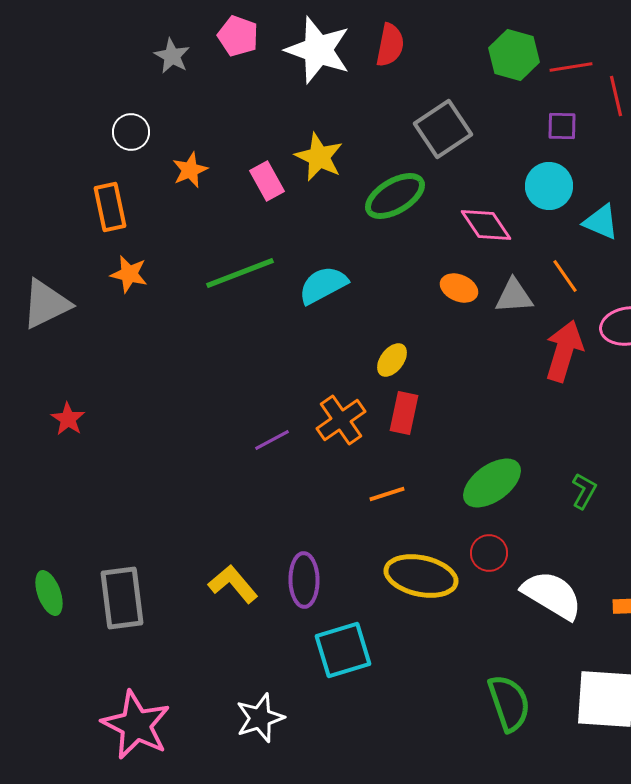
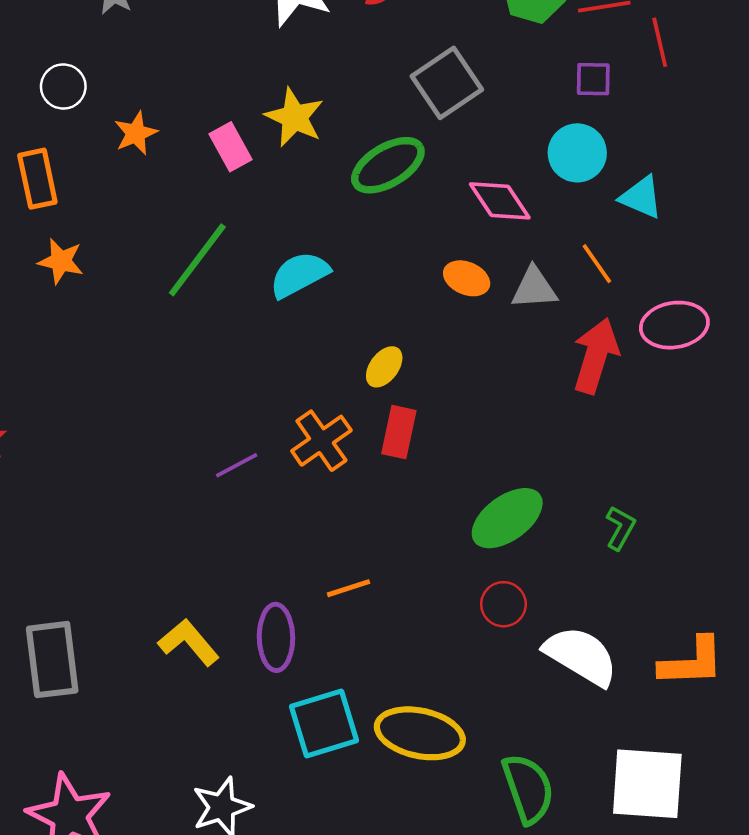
green line: (240, 273) -> (197, 260), turned -32
orange line: (387, 494) -> (349, 588), moved
yellow ellipse: (421, 576) -> (420, 733), moved

